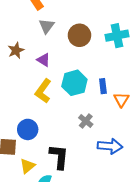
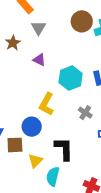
brown circle: (79, 35) -> (82, 21), moved
brown star: (16, 50) -> (13, 43), moved
yellow L-shape: (43, 91) -> (47, 104), moved

